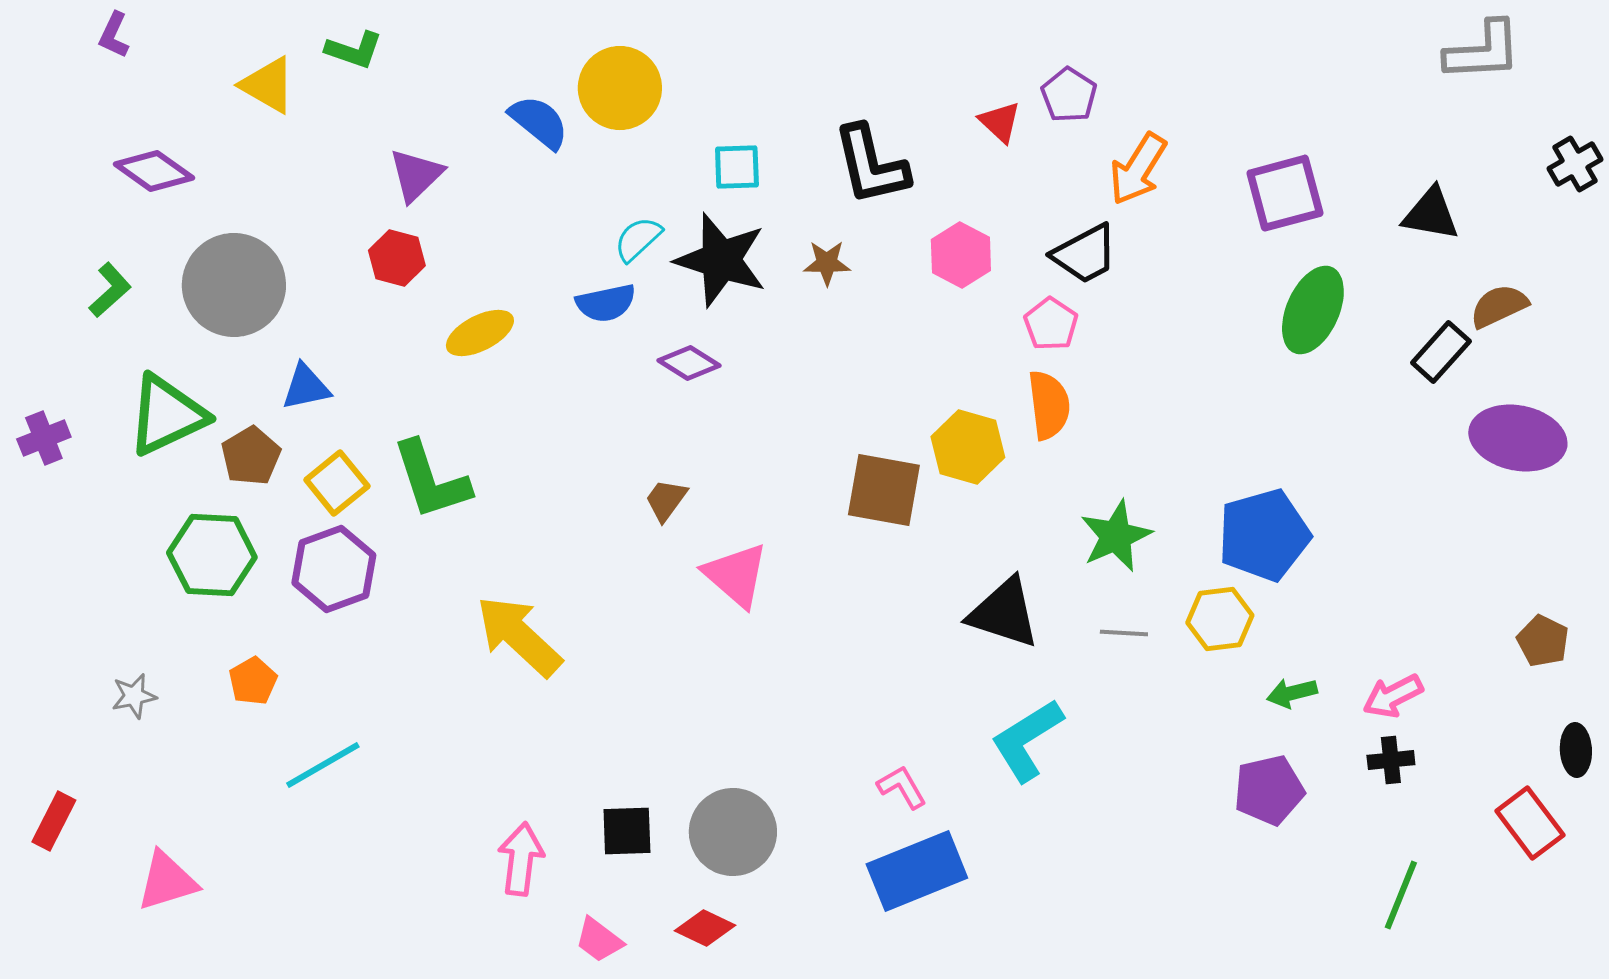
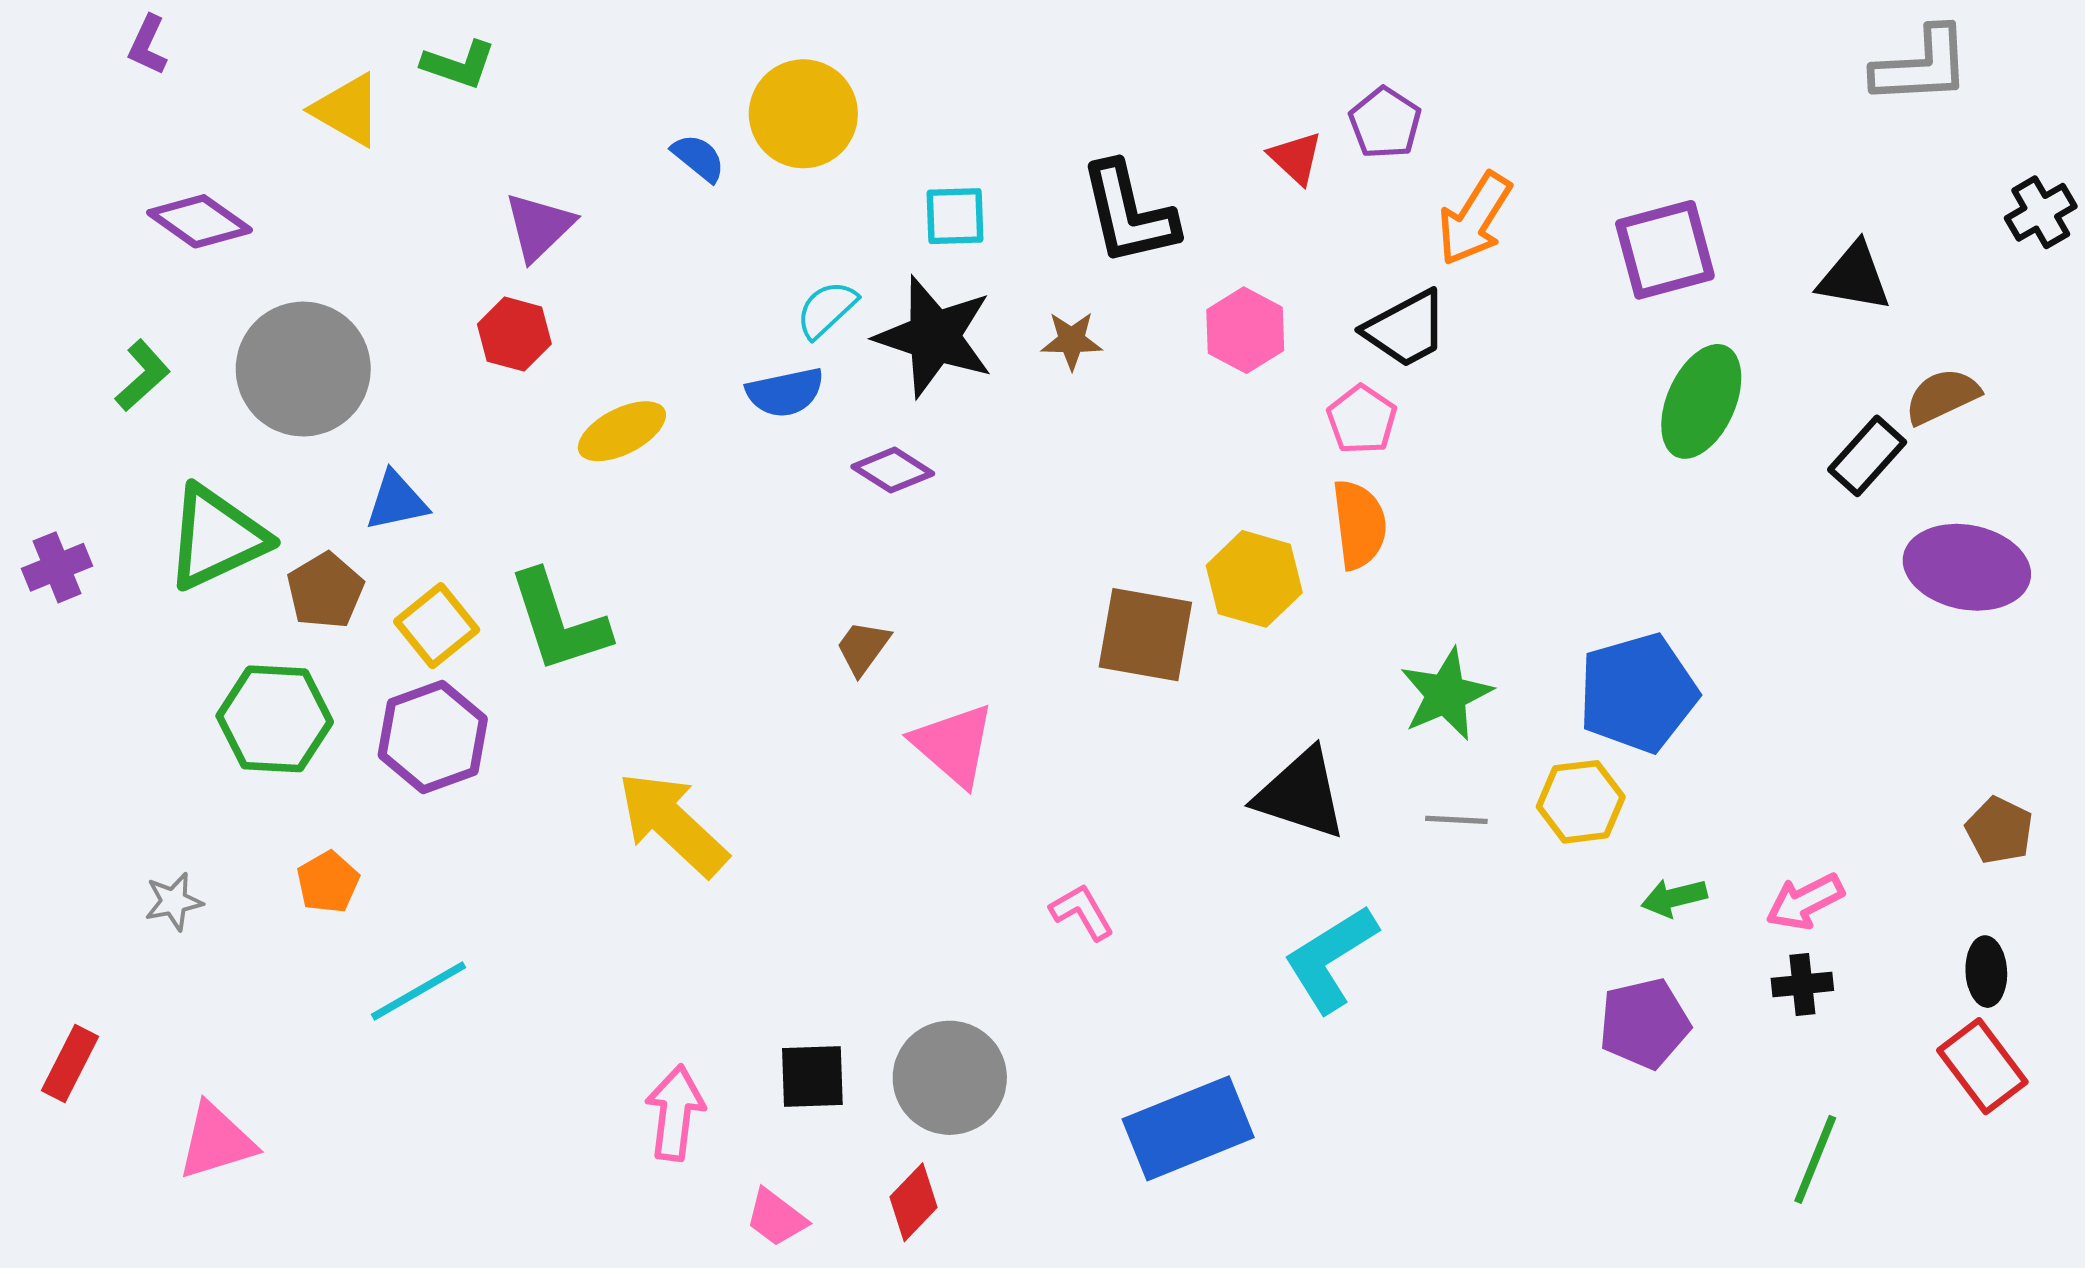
blue semicircle: (539, 122) -> (698, 158), size x0.7
black ellipse: (1576, 750) -> (1986, 972), moved
pink L-shape: (902, 787) -> (1082, 912), moved
red diamond: (705, 928) -> (913, 1202), turned -72

